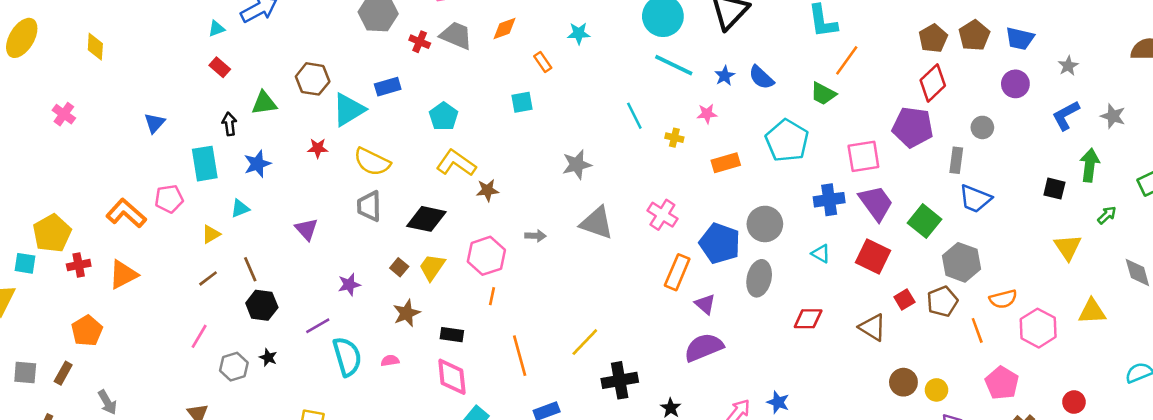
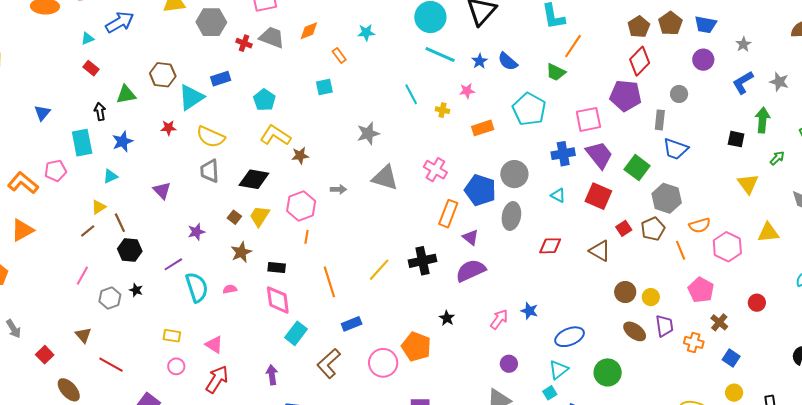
yellow triangle: (211, 234) -> (99, 207), moved
black cross: (620, 380) -> (422, 261), moved

